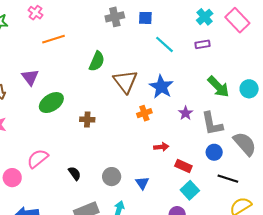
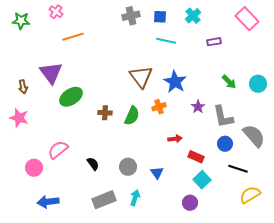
cyan cross: (205, 17) -> (193, 16), moved
cyan line: (164, 44) -> (166, 41), moved, turned -30
green semicircle: (97, 61) -> (132, 116), moved
purple triangle: (30, 77) -> (51, 73), size x1.4
green arrow: (218, 87) -> (229, 82), size x0.7

